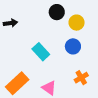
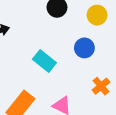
yellow circle: (77, 23) -> (97, 15), moved

